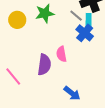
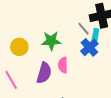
green star: (45, 13) -> (51, 41), moved
yellow circle: (17, 20) -> (19, 47), moved

